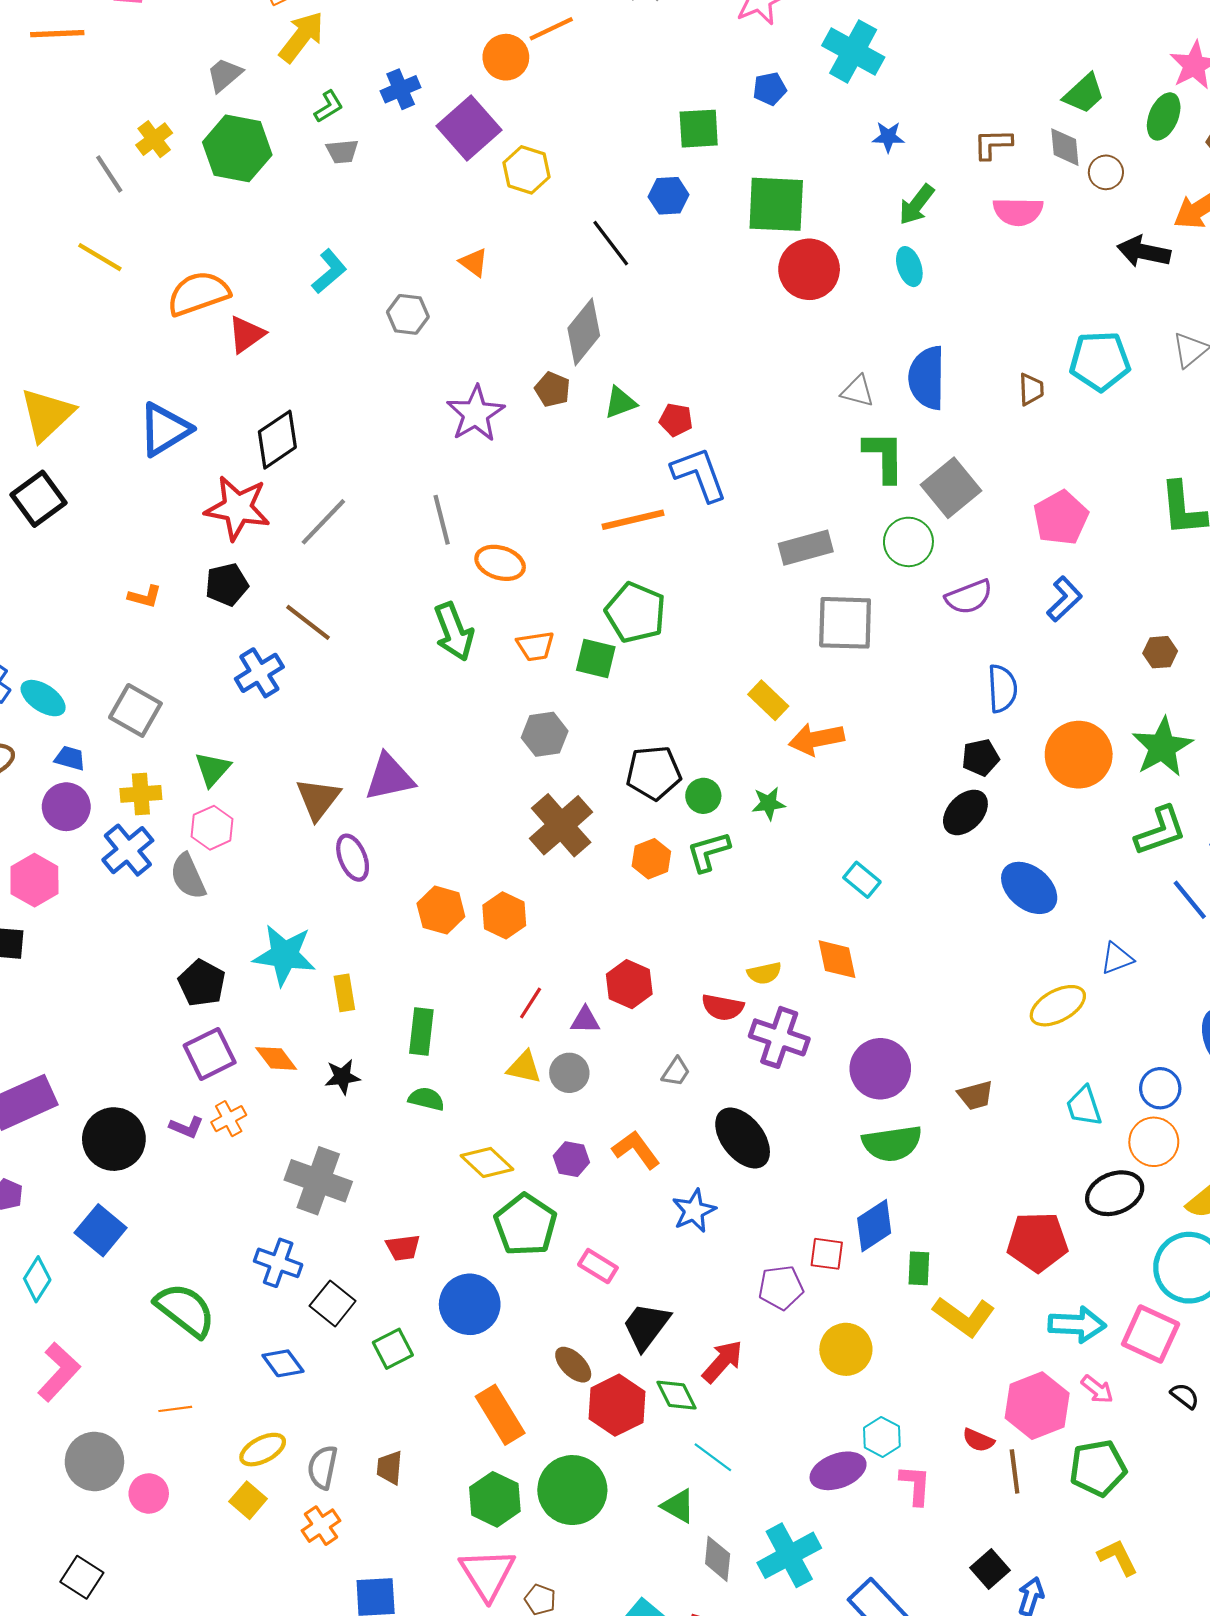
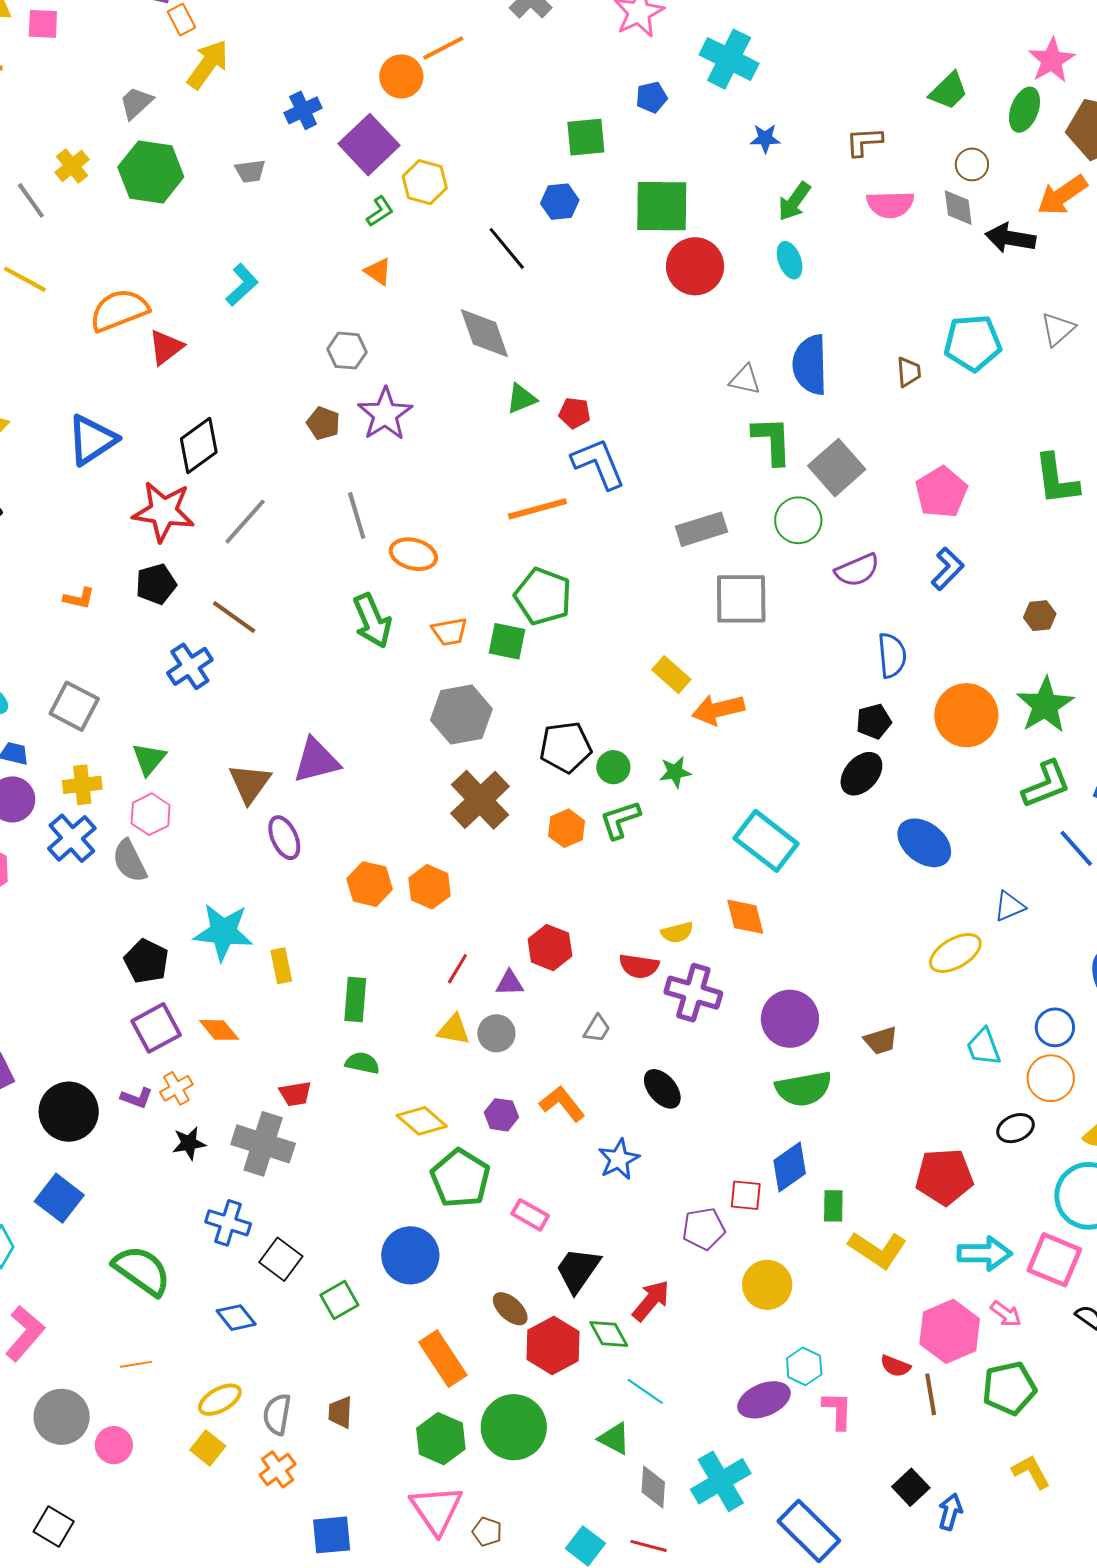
green L-shape: (329, 107) -> (380, 211), moved
gray diamond: (1065, 147) -> (958, 208), moved
gray hexagon: (408, 314) -> (347, 351), moved
gray diamond: (584, 332) -> (484, 333), turned -56
brown pentagon: (552, 389) -> (323, 423), moved
gray hexagon: (545, 734) -> (461, 715), size x1.4
cyan rectangle: (862, 880) -> (766, 841), size x1.8
black star: (342, 1077) -> (189, 1143), moved
black ellipse: (743, 1138) -> (662, 1089), size x0.7
black ellipse: (1115, 1193) -> (1016, 1128), size x0.7
red trapezoid: (403, 1248) -> (295, 1094), moved

